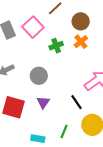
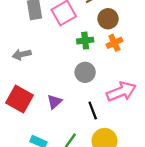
brown circle: (81, 21) -> (108, 19), moved
gray circle: (39, 76) -> (85, 72), moved

